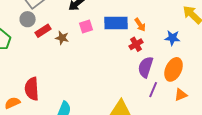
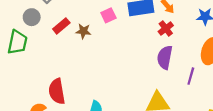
gray circle: (28, 19) -> (32, 17), moved
purple semicircle: (146, 67) -> (165, 57), moved

